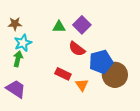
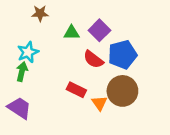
brown star: (15, 24) -> (40, 13), moved
blue pentagon: (101, 62) -> (122, 55), moved
brown circle: (115, 75) -> (122, 91), moved

